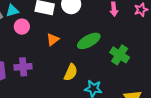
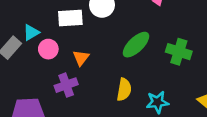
orange triangle: (53, 40) -> (81, 58), moved
purple cross: (23, 67) -> (66, 85), moved

